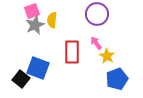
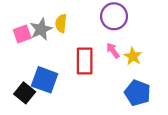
pink square: (32, 11) -> (22, 34), moved
yellow star: (107, 56) -> (133, 56), moved
blue pentagon: (117, 79) -> (138, 93), turned -30

